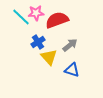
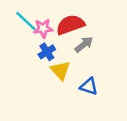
pink star: (36, 13) -> (43, 28), moved
gray arrow: (70, 45) -> (84, 44), moved

